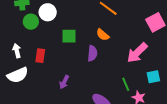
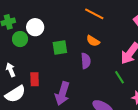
red rectangle: (40, 56) -> (35, 79), moved
purple arrow: (64, 82) -> (62, 94), size x1.6
green line: (126, 84) -> (120, 77), moved

